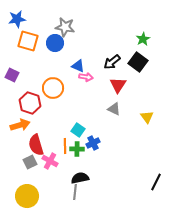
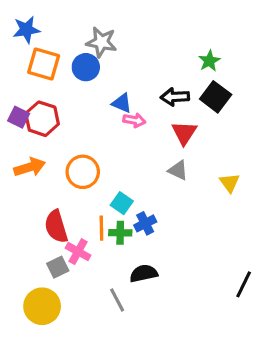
green star: (143, 39) -> (209, 61), moved
black arrow: (112, 62) -> (175, 97), turned 36
orange circle: (53, 88) -> (83, 172), moved
red hexagon: (30, 103) -> (42, 119), moved
orange arrow: (20, 125) -> (30, 167), moved
gray square: (30, 162) -> (58, 267), moved
black semicircle: (80, 178) -> (144, 273), moved
gray line: (75, 192) -> (117, 300), turned -35

